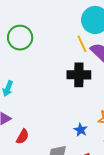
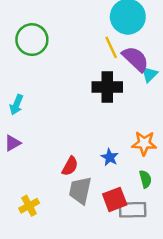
red semicircle: (23, 137) -> (70, 166), moved

